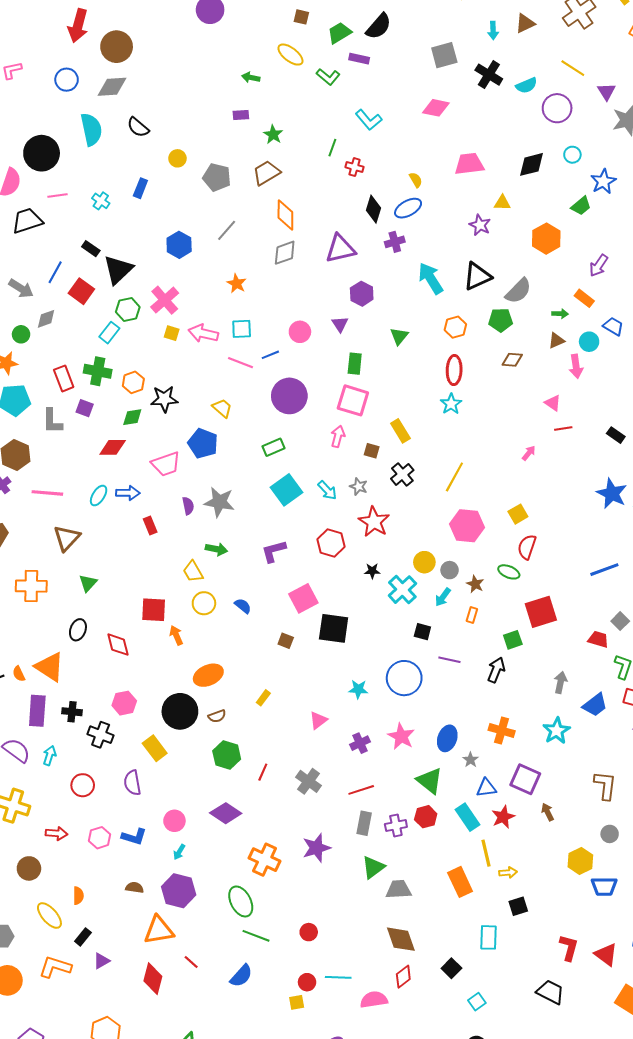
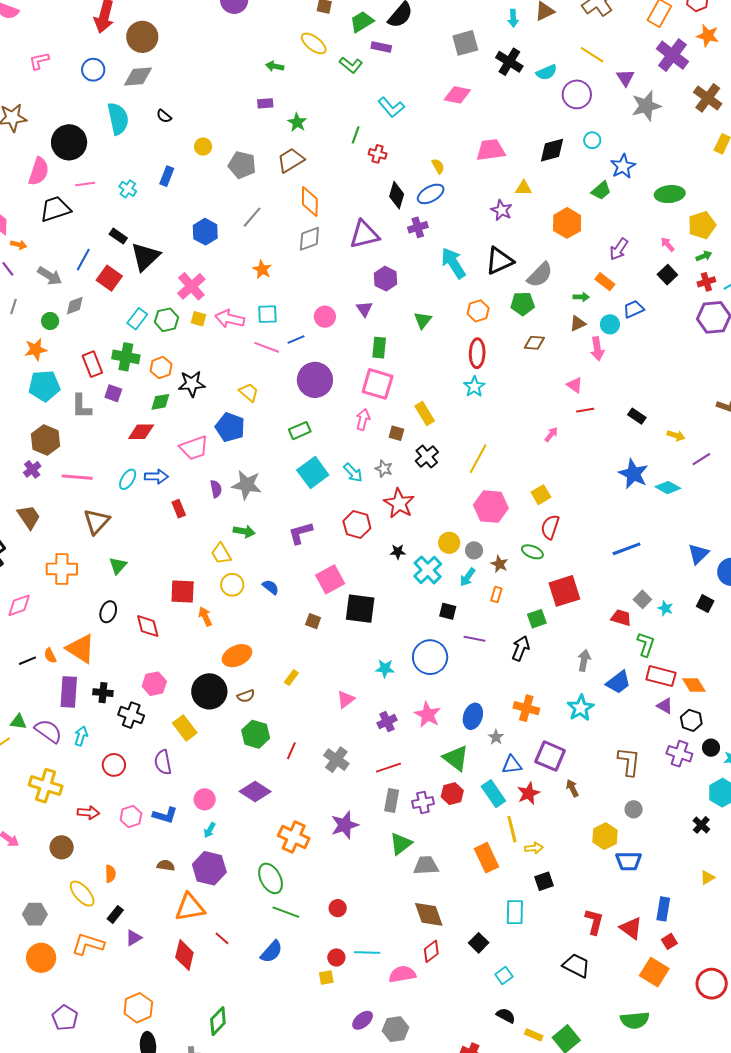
black semicircle: (138, 127) -> (164, 116), size x0.7
green hexagon: (128, 309) -> (166, 320), moved
blue trapezoid: (613, 326) -> (634, 309), turned -55

